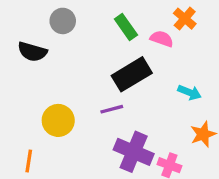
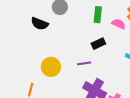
green rectangle: (126, 27) -> (98, 15), turned 35
black rectangle: (132, 74) -> (98, 44), size x0.6

